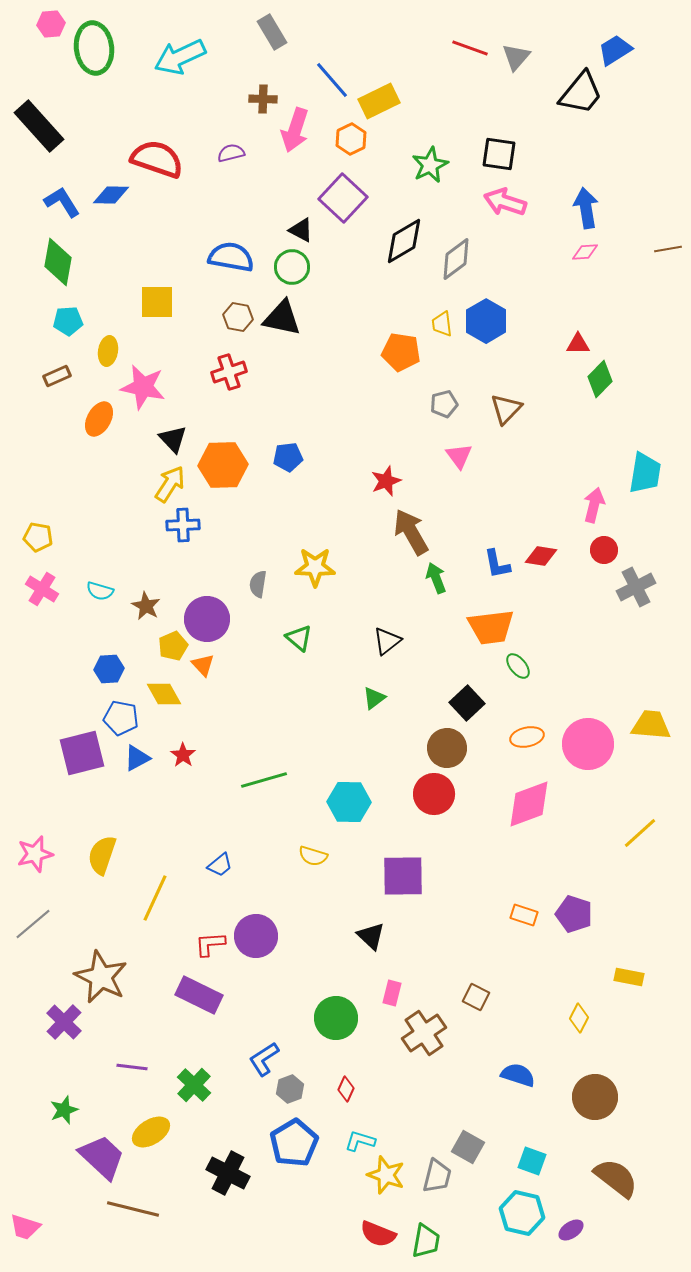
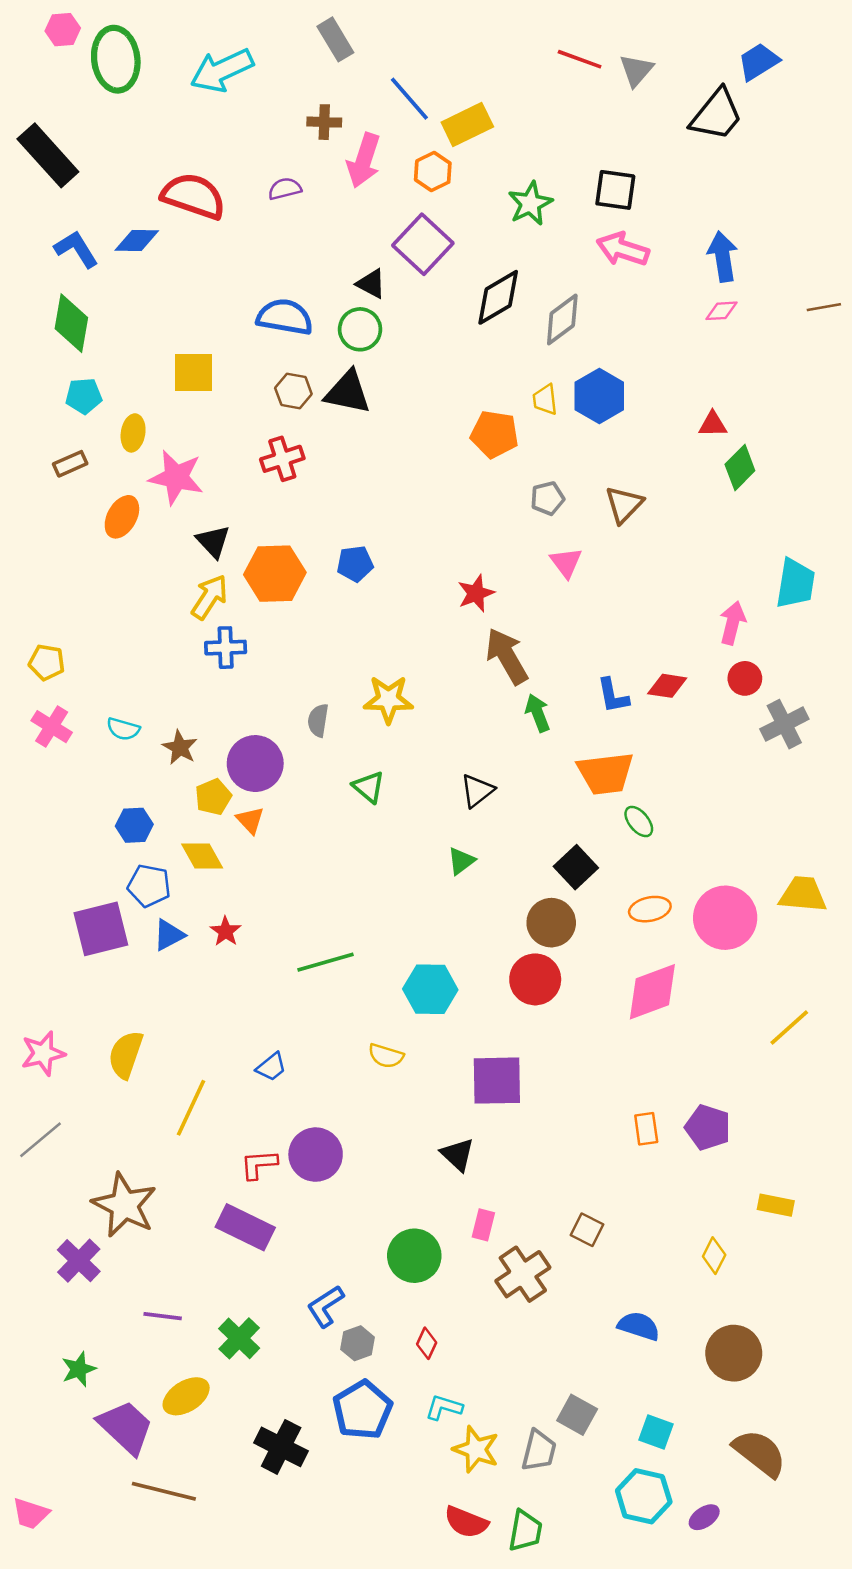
orange rectangle: (524, 915) -> (646, 1129), turned 64

